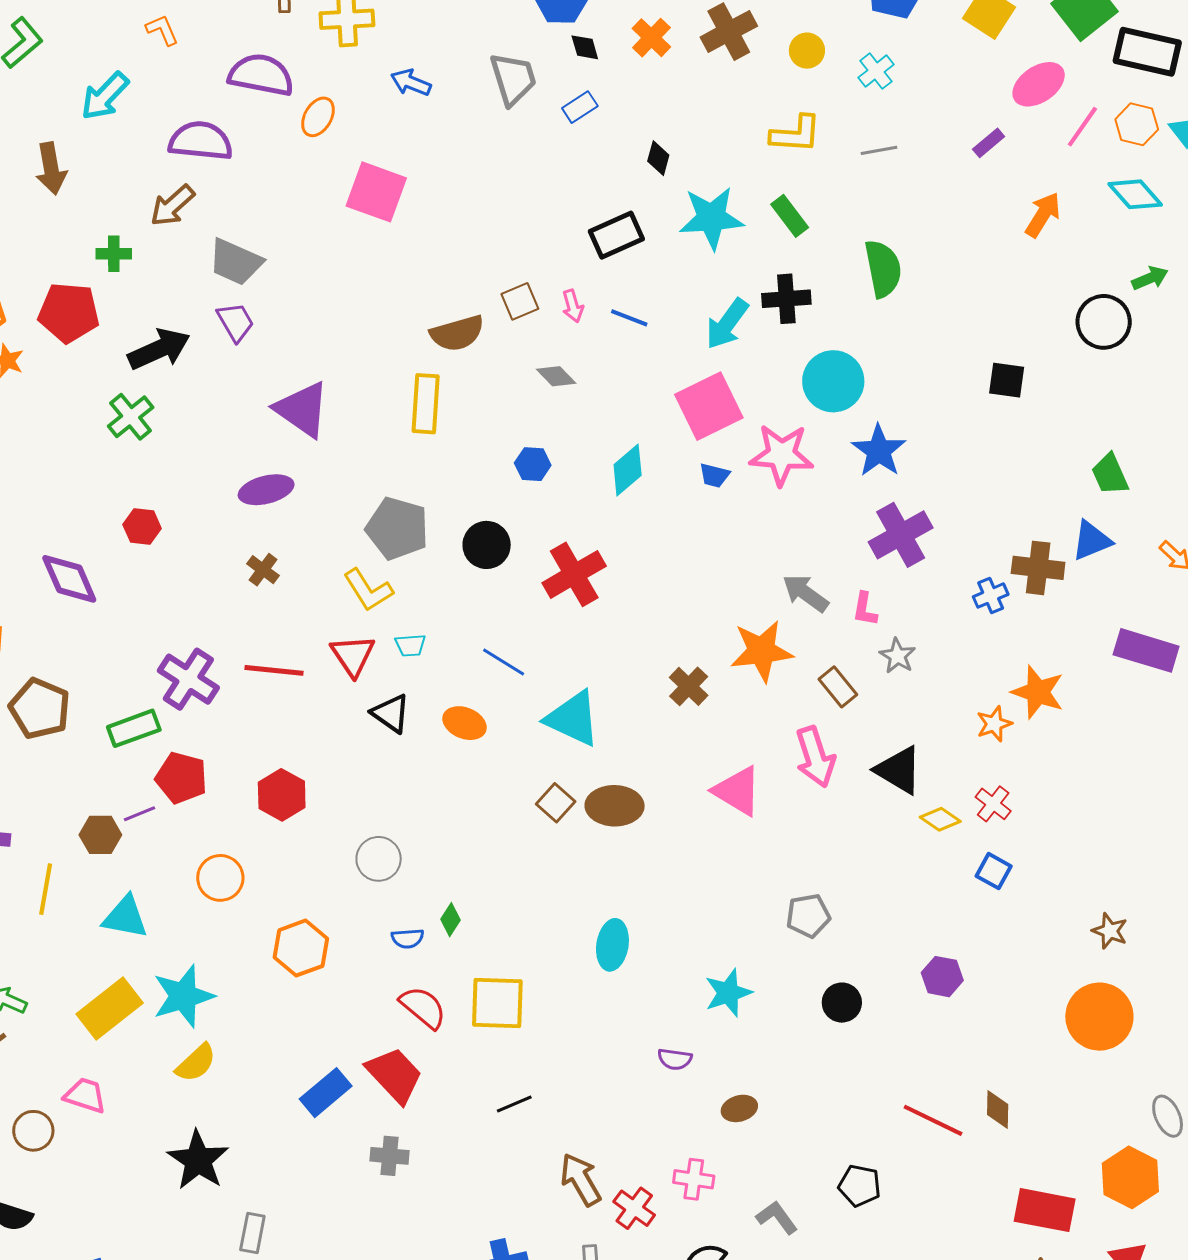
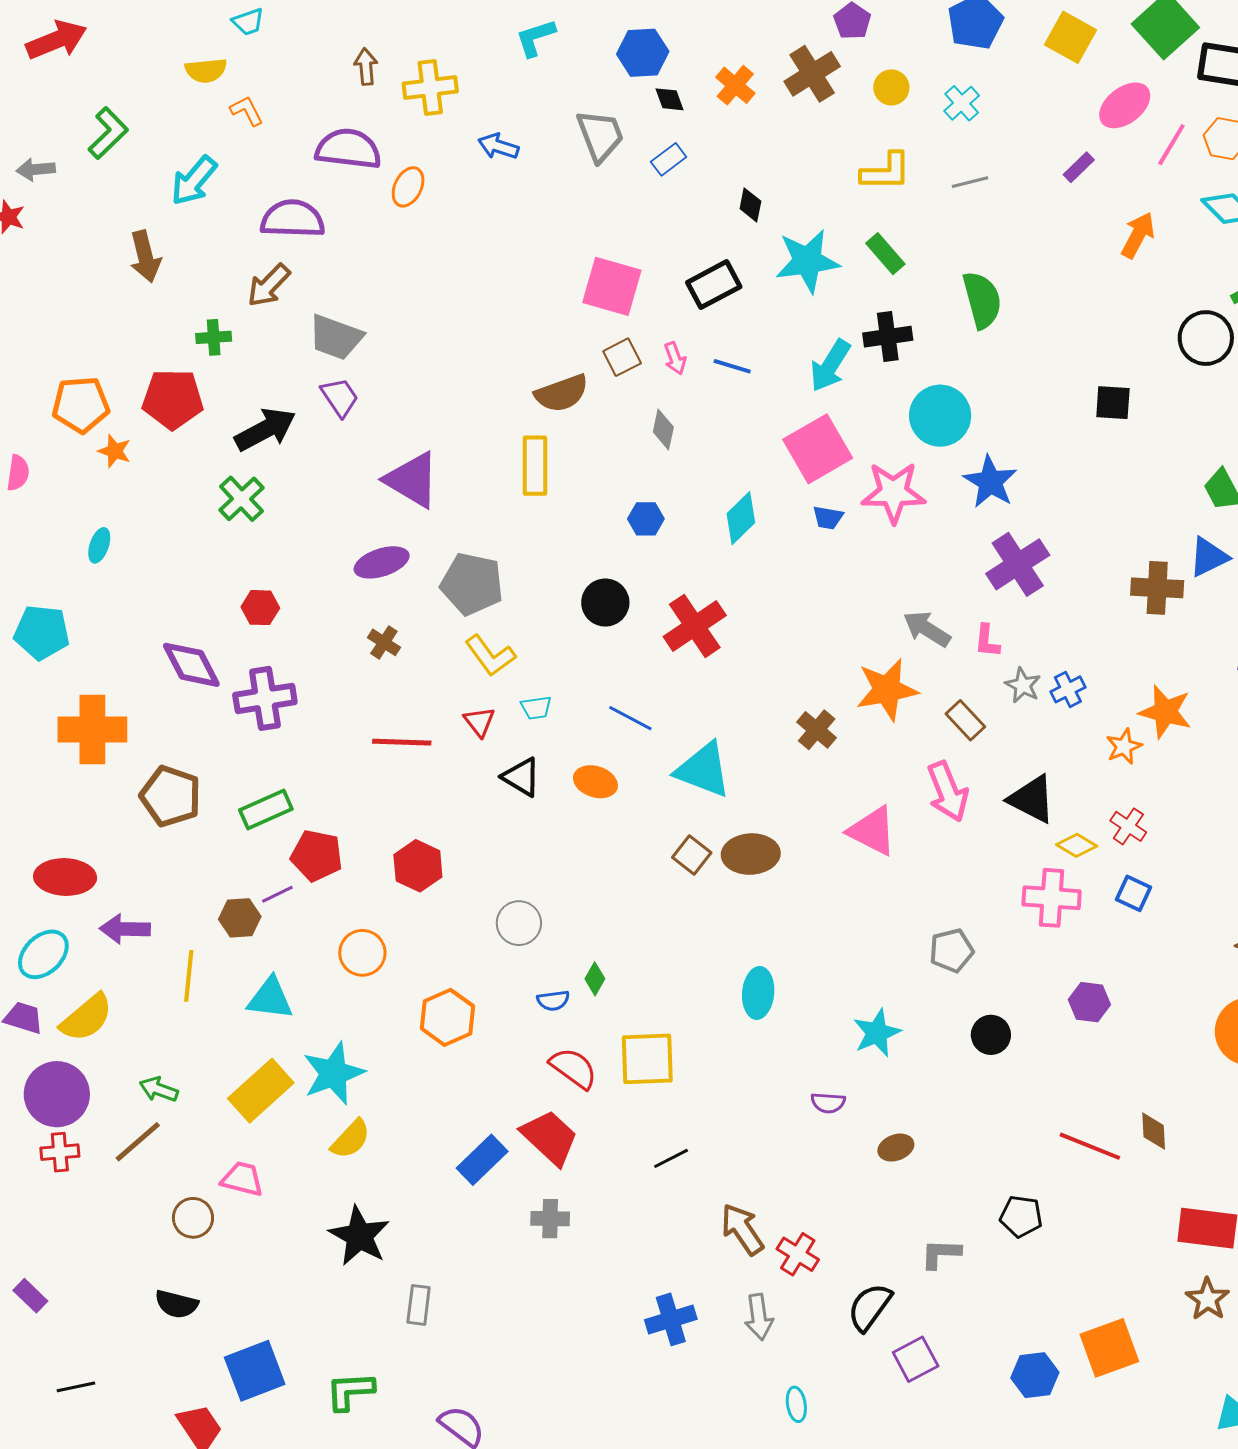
pink square: (376, 192) -> (612, 286), moved
gray diamond: (556, 376) -> (663, 429), turned 60
gray pentagon: (397, 528) -> (472, 584), moved
blue cross: (991, 596) -> (1068, 689), moved
red triangle: (353, 655) -> (479, 722), size x0.7
purple cross: (188, 679) -> (265, 698), moved, turned -38
pink cross: (694, 1179) -> (1052, 898), moved, size x1.4
gray L-shape: (777, 1218) -> (941, 1254), turned -48

